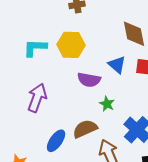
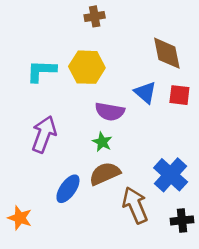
green star: (107, 104) -> (102, 142), moved

